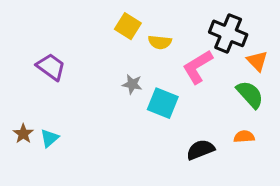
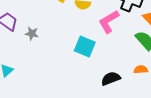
gray star: (132, 84) -> (32, 34), moved

